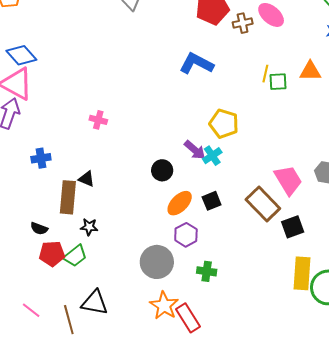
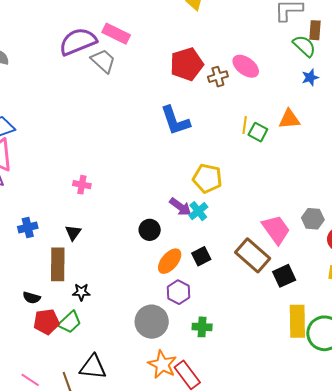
blue L-shape: (196, 64) -> (175, 121), turned -132
green square: (278, 82) -> (258, 132), turned 36
black triangle: (87, 179) -> (73, 233), moved, turned 48

